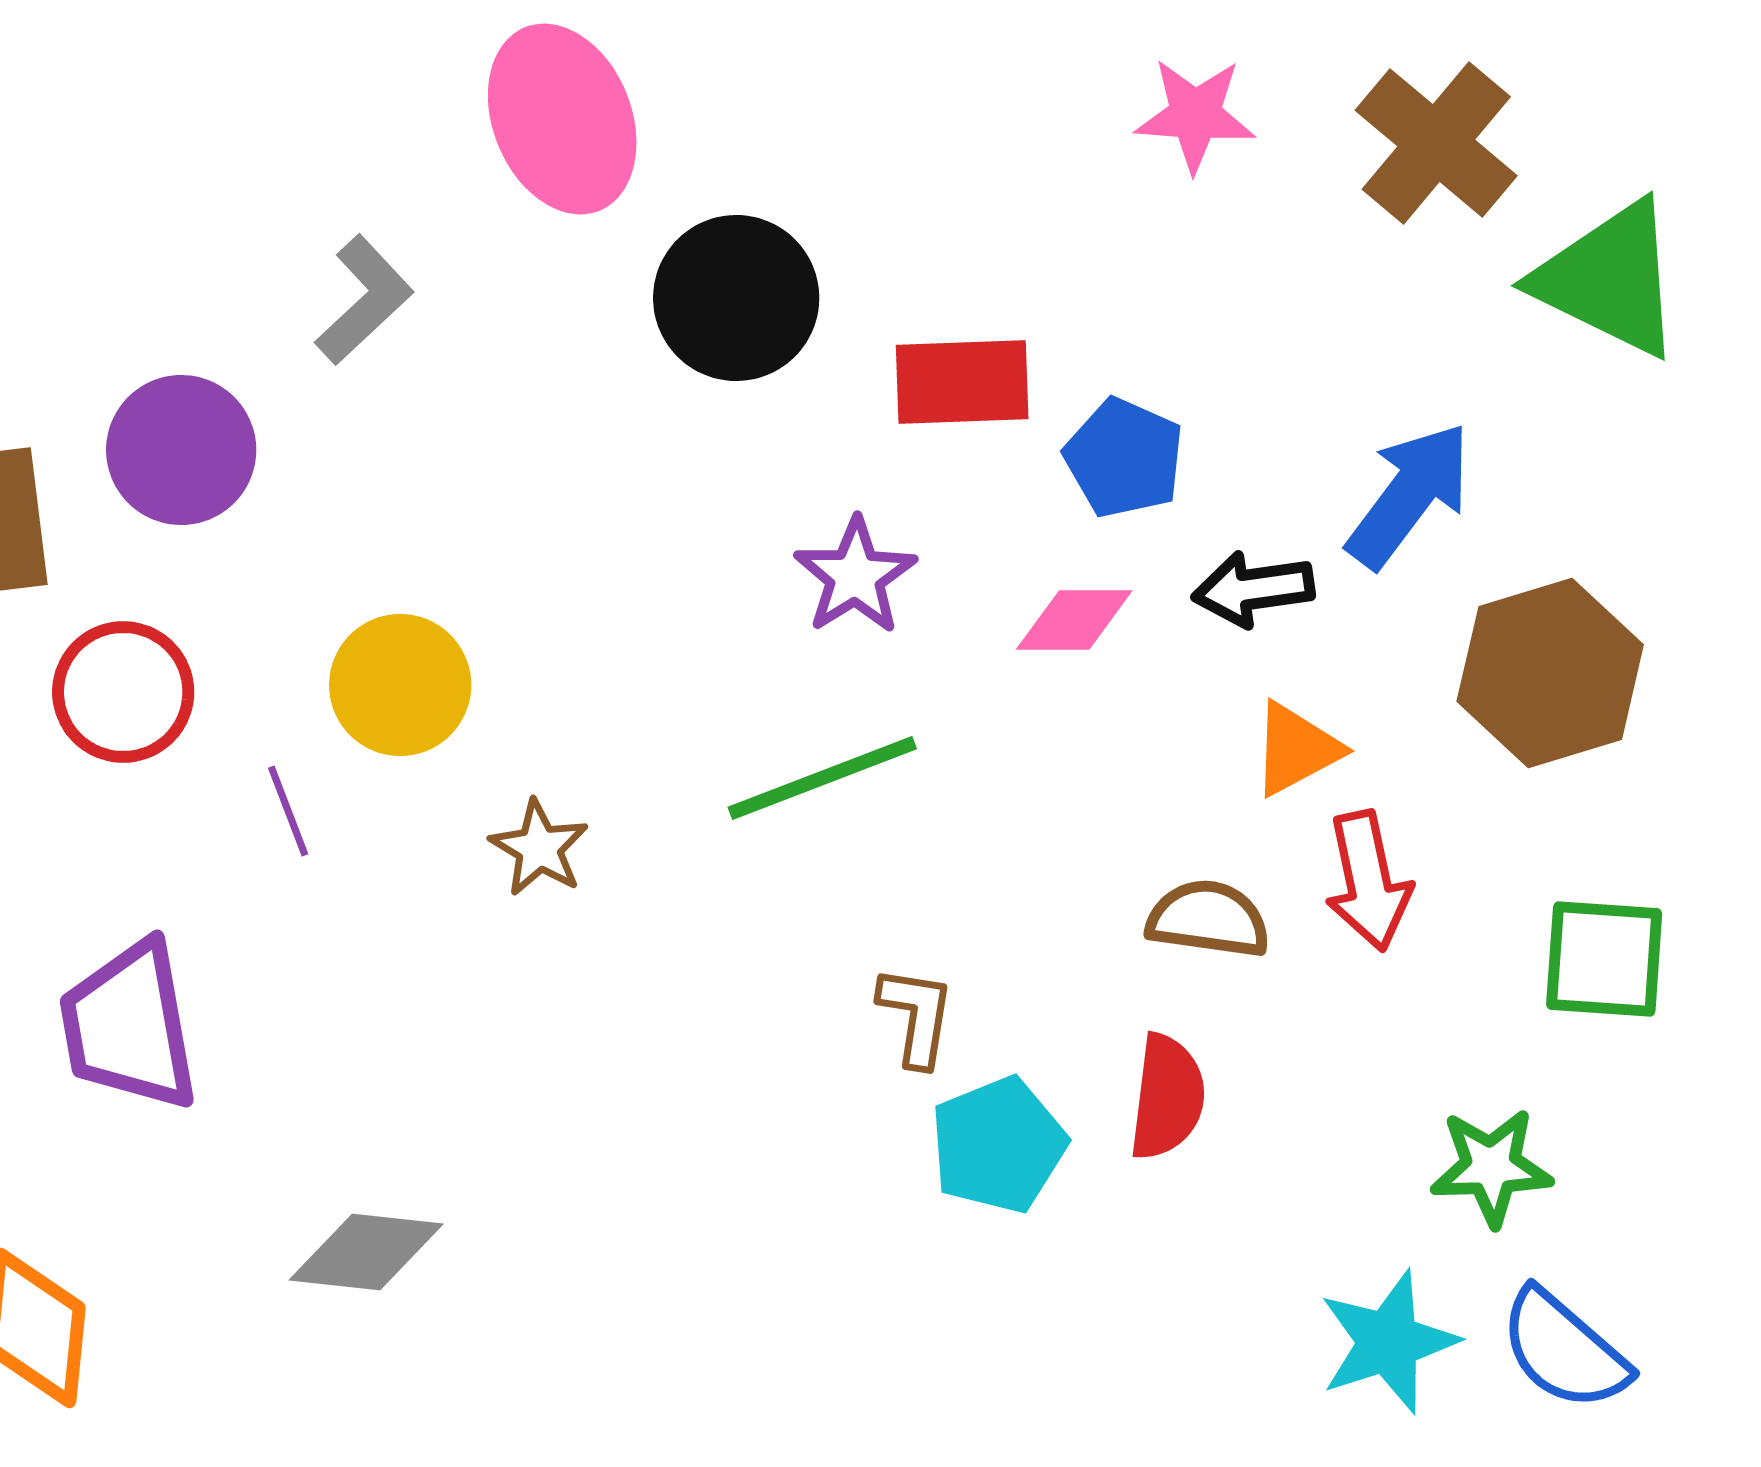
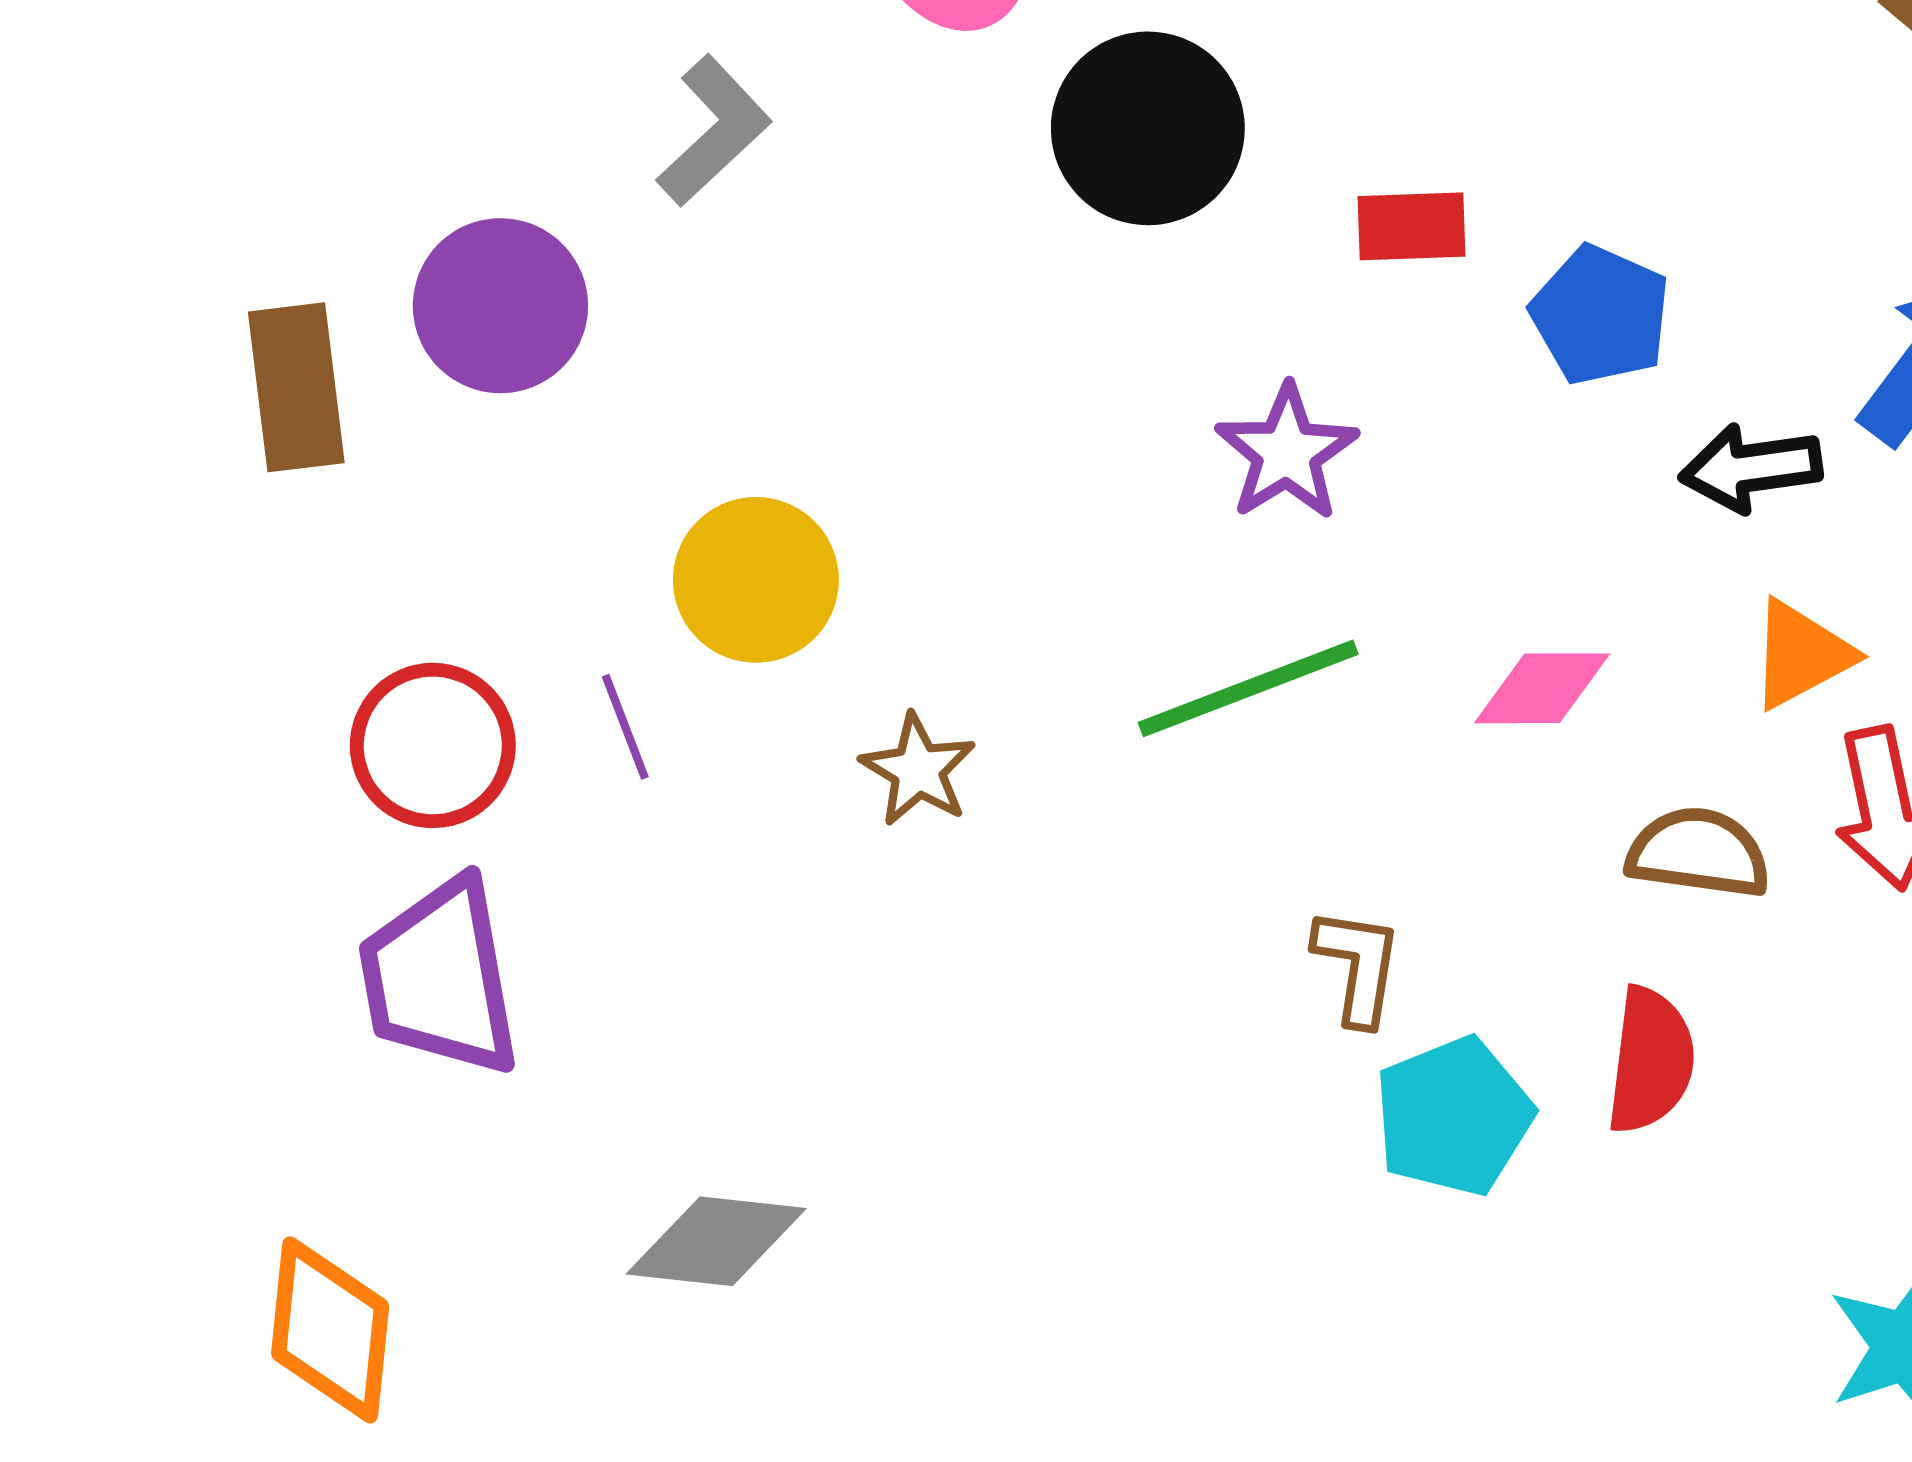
red rectangle: (962, 382) -> (1411, 226), size x0.7
pink diamond: (1074, 620) -> (1542, 688), moved
red circle: (123, 692) -> (433, 745), moved

